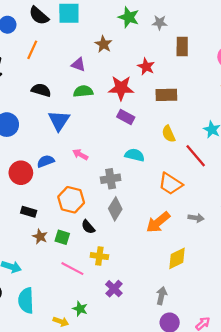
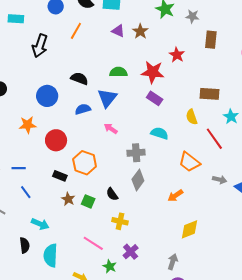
purple triangle: (78, 65) -> (118, 31), moved
black semicircle: (41, 90) -> (79, 79), moved
brown rectangle: (166, 95) -> (209, 94), moved
blue triangle: (59, 121) -> (107, 98), moved
blue semicircle: (46, 161) -> (83, 109), moved
orange hexagon: (71, 200) -> (85, 163), moved
gray arrow: (196, 218) -> (220, 180), moved
orange arrow: (158, 222) -> (175, 196), size x0.7
pink line: (72, 269) -> (93, 243), moved
green star: (80, 309) -> (110, 266), moved

